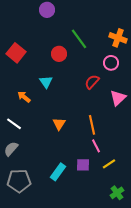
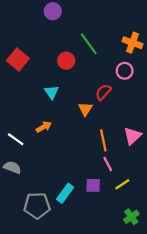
orange arrow: (24, 97) -> (44, 127), moved, turned 112
pink triangle: (118, 98) -> (132, 136), moved
orange triangle: (59, 124) -> (85, 109), moved
gray semicircle: (11, 149) -> (12, 167), turned 70
gray pentagon: (19, 181) -> (37, 206), moved

